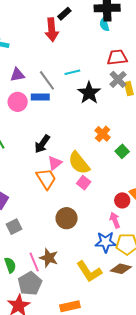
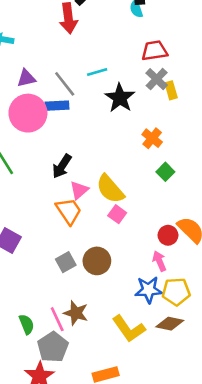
pink circle: (18, 102) -> (28, 113), size x1.5
orange cross: (103, 134) -> (152, 138), moved
gray square: (14, 227) -> (66, 262), moved

